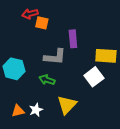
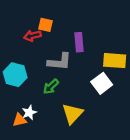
red arrow: (30, 14) -> (32, 36), moved
green arrow: (47, 80) -> (51, 87), turned -63
white star: (36, 110) -> (29, 113), moved

